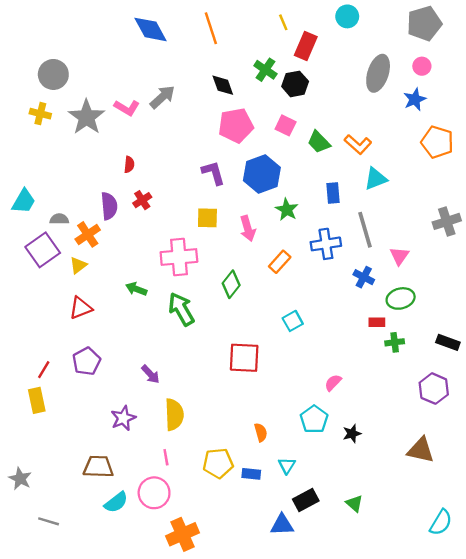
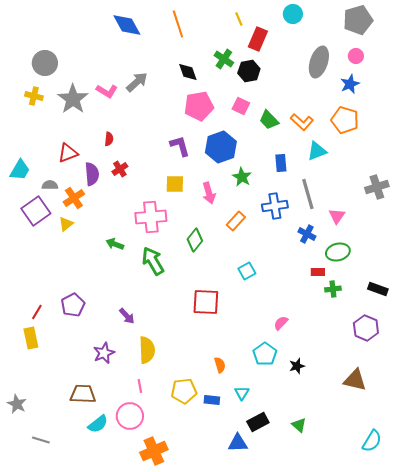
orange pentagon: (437, 142) -> (345, 120), moved
red triangle: (81, 308) -> (68, 153), moved

